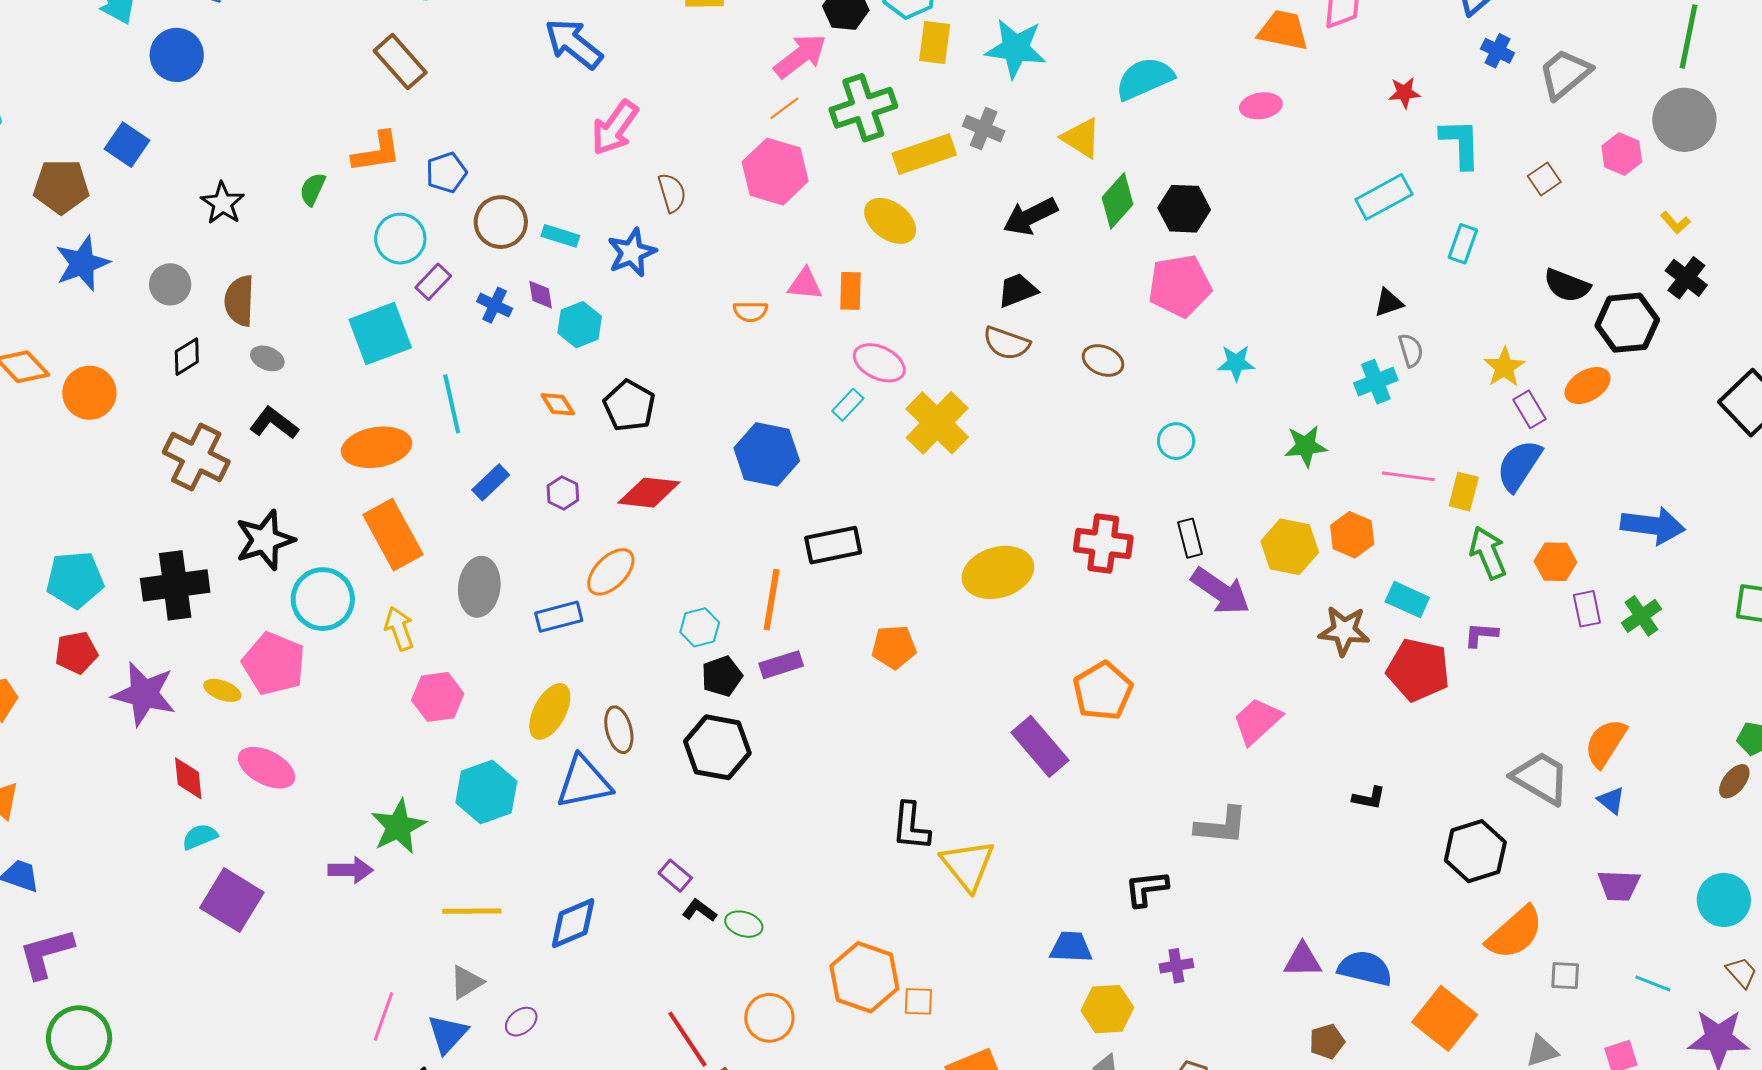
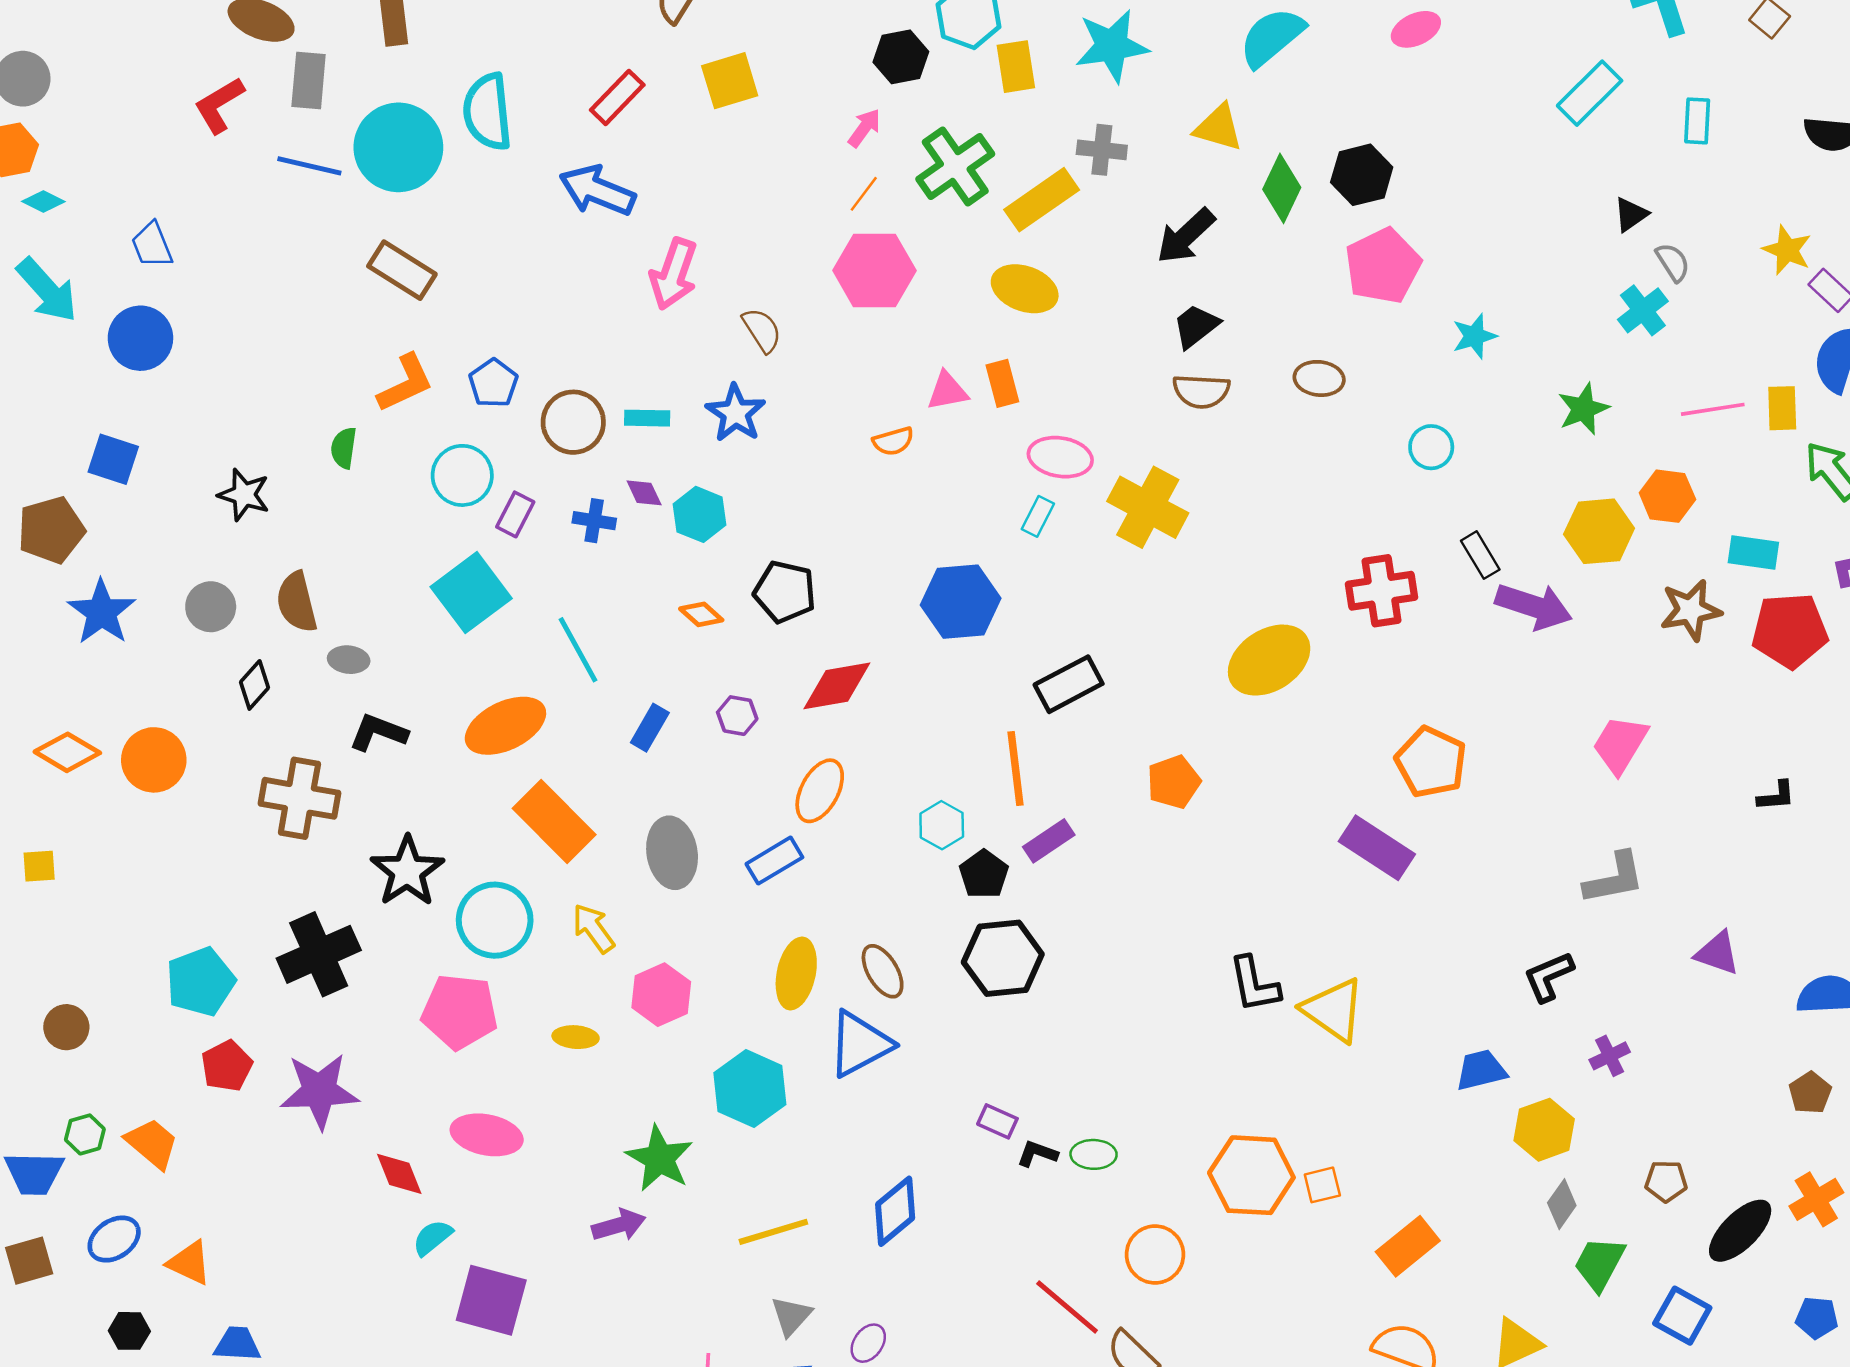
pink arrow: (800, 56) -> (864, 128), size x0.6
yellow ellipse: (222, 690) -> (576, 1037), moved
purple triangle: (1303, 960) -> (1717, 953), moved, turned 36

